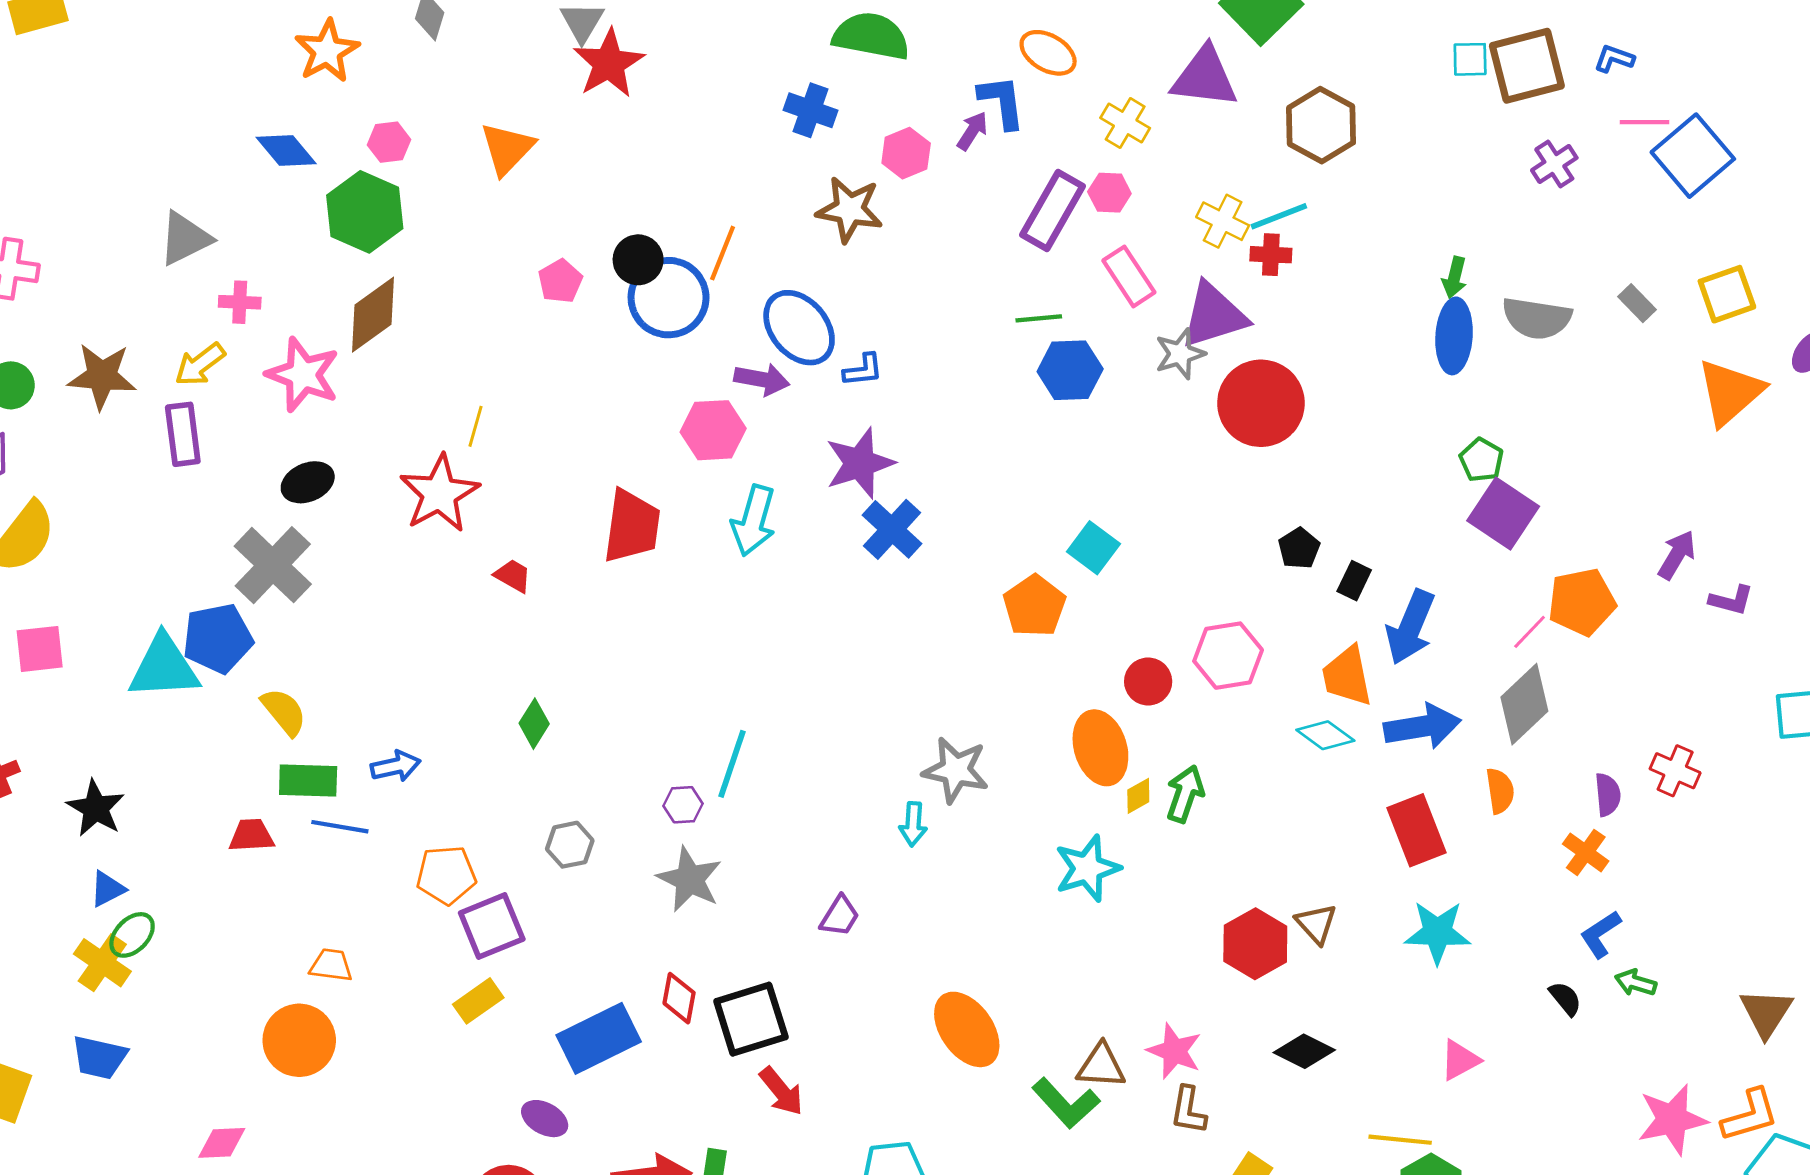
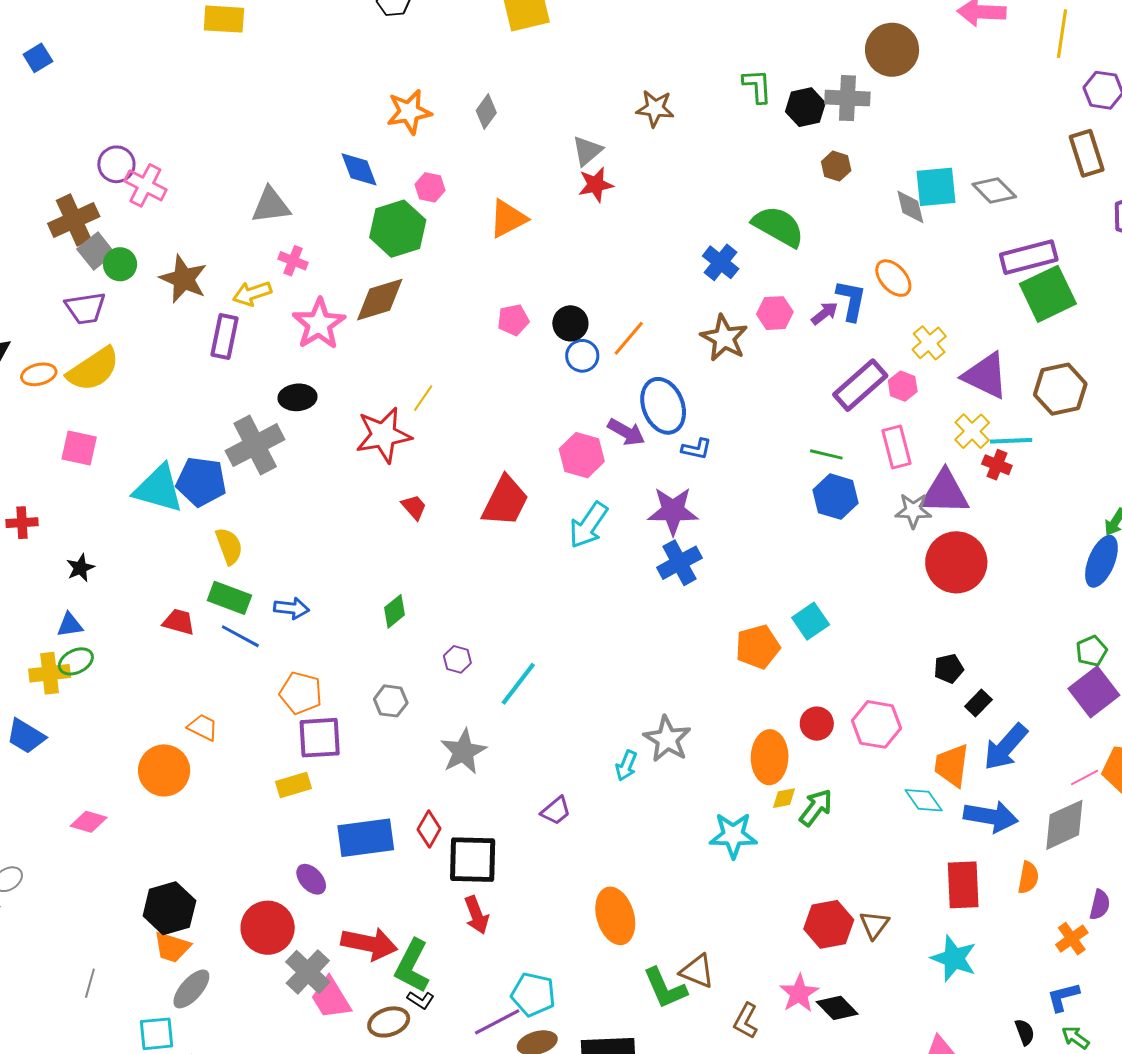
red star: (609, 63) -> (596, 185), size x0.7
purple triangle: (1205, 77) -> (986, 376), moved
blue circle: (669, 298) -> (582, 356), size x0.6
purple hexagon: (683, 805) -> (457, 659), moved
black star: (96, 808) -> (80, 568), size x0.7
yellow cross: (102, 963) -> (50, 673), turned 30
pink star: (1174, 1051) -> (799, 993), moved

